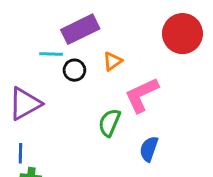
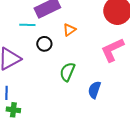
black circle: (74, 70) -> (44, 44), moved
pink L-shape: (142, 95) -> (112, 50), moved

